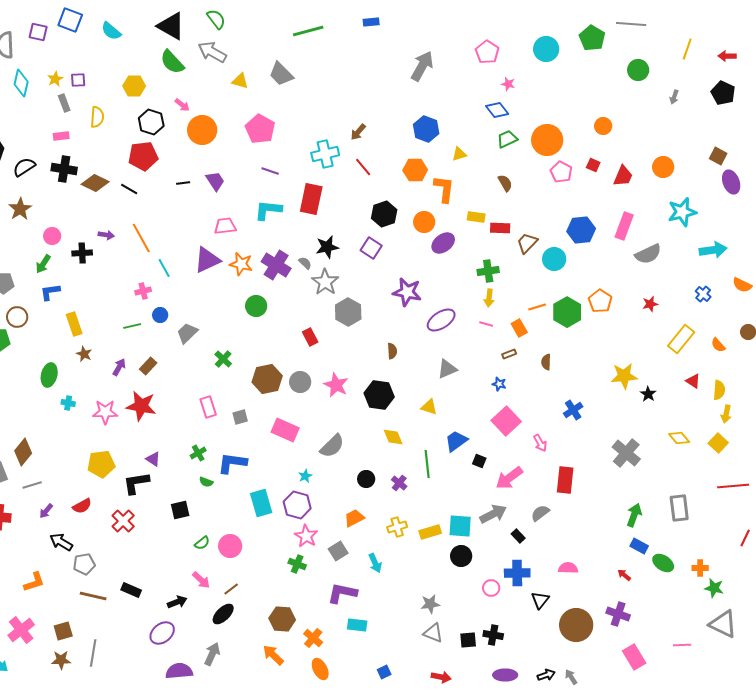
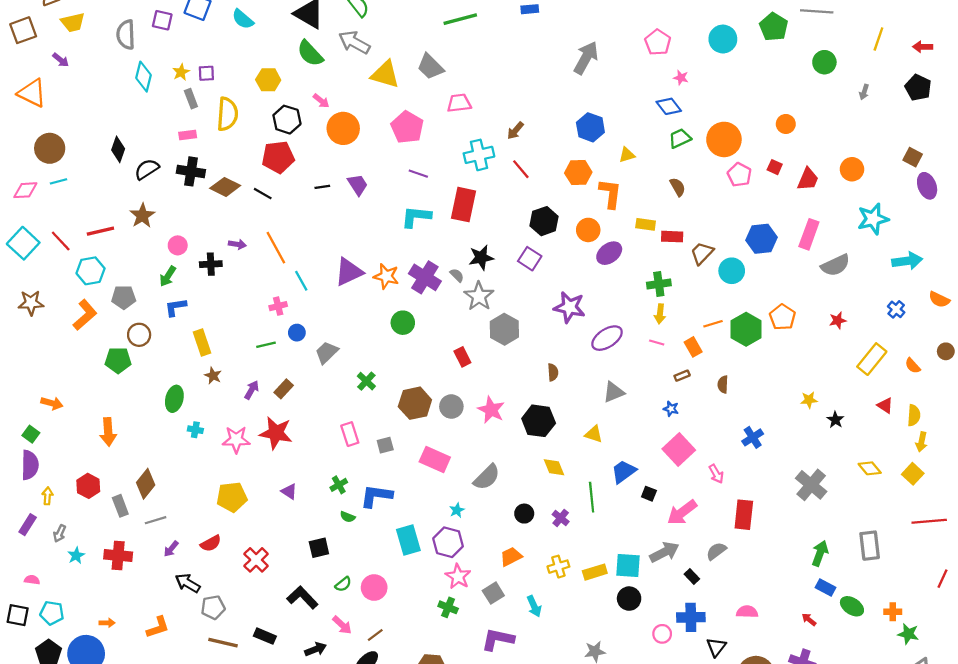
yellow triangle: (240, 81) -> (385, 74), size x1.6
yellow semicircle: (97, 117) -> (227, 114), size x1.4
pink trapezoid: (225, 226) -> (459, 103), moved
yellow star: (624, 376) -> (809, 400), size x0.6
black L-shape: (136, 483) -> (302, 597), moved, turned 56

